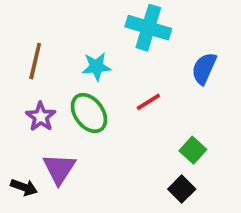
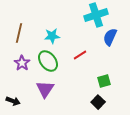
cyan cross: (148, 28) -> (96, 15), moved, turned -35
green square: (193, 150) -> (104, 81), turned 32
purple triangle: (59, 169) -> (45, 89), moved

